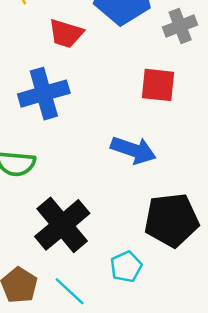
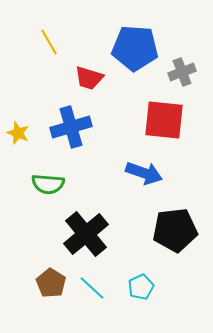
red square: (158, 85) -> (164, 120), size x1.4
cyan pentagon: (126, 267) -> (141, 287), moved

